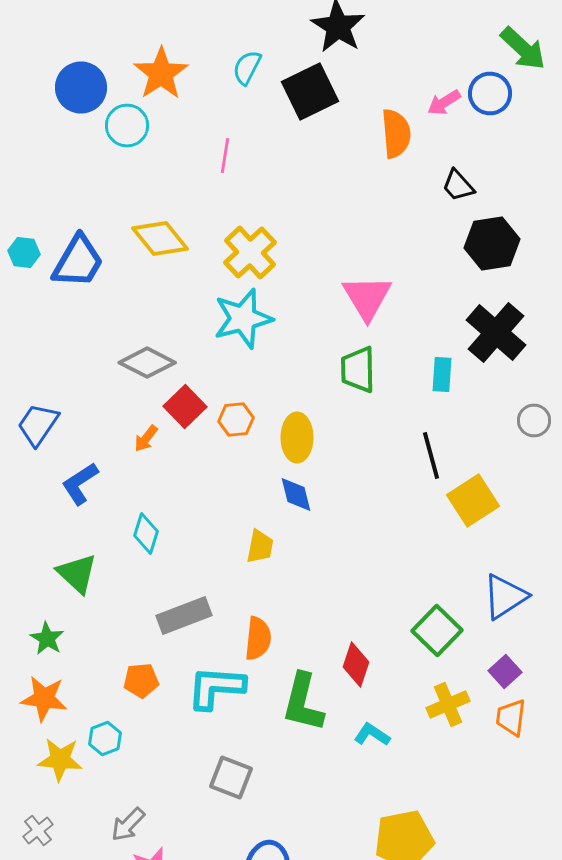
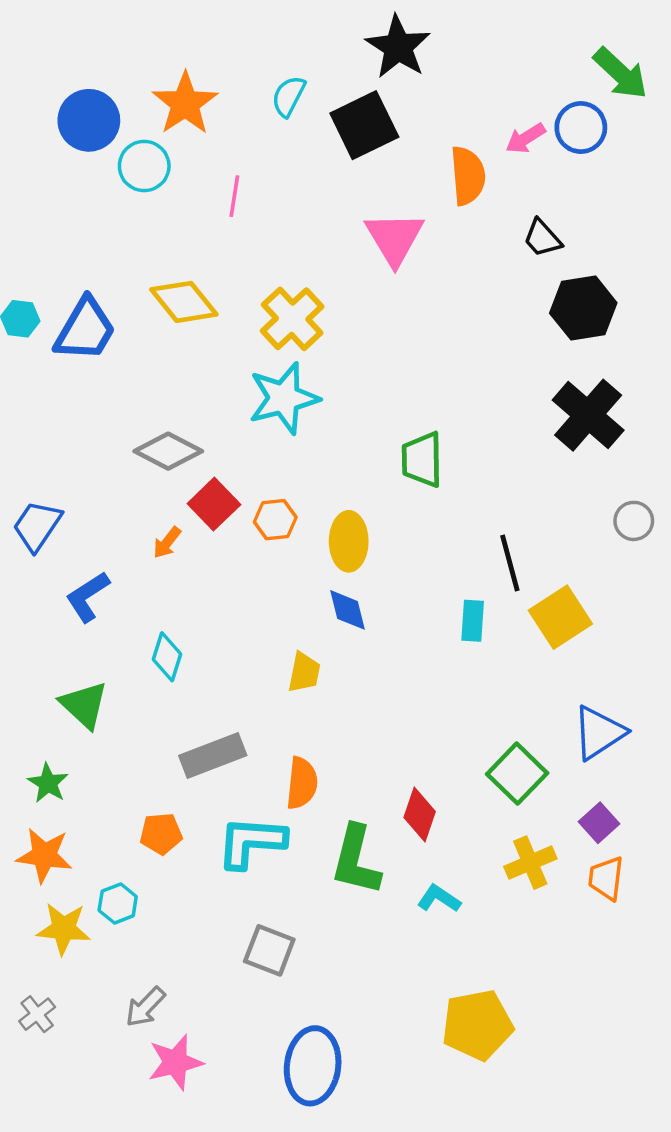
pink line: (225, 156) -> (234, 196), moved
pink triangle: (367, 298) -> (394, 238), moved
cyan rectangle: (442, 374) -> (473, 621), moved

